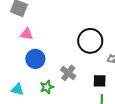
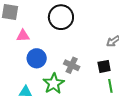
black circle: (90, 41) -> (61, 17), moved
green star: (47, 87) -> (54, 83), size x1.5

